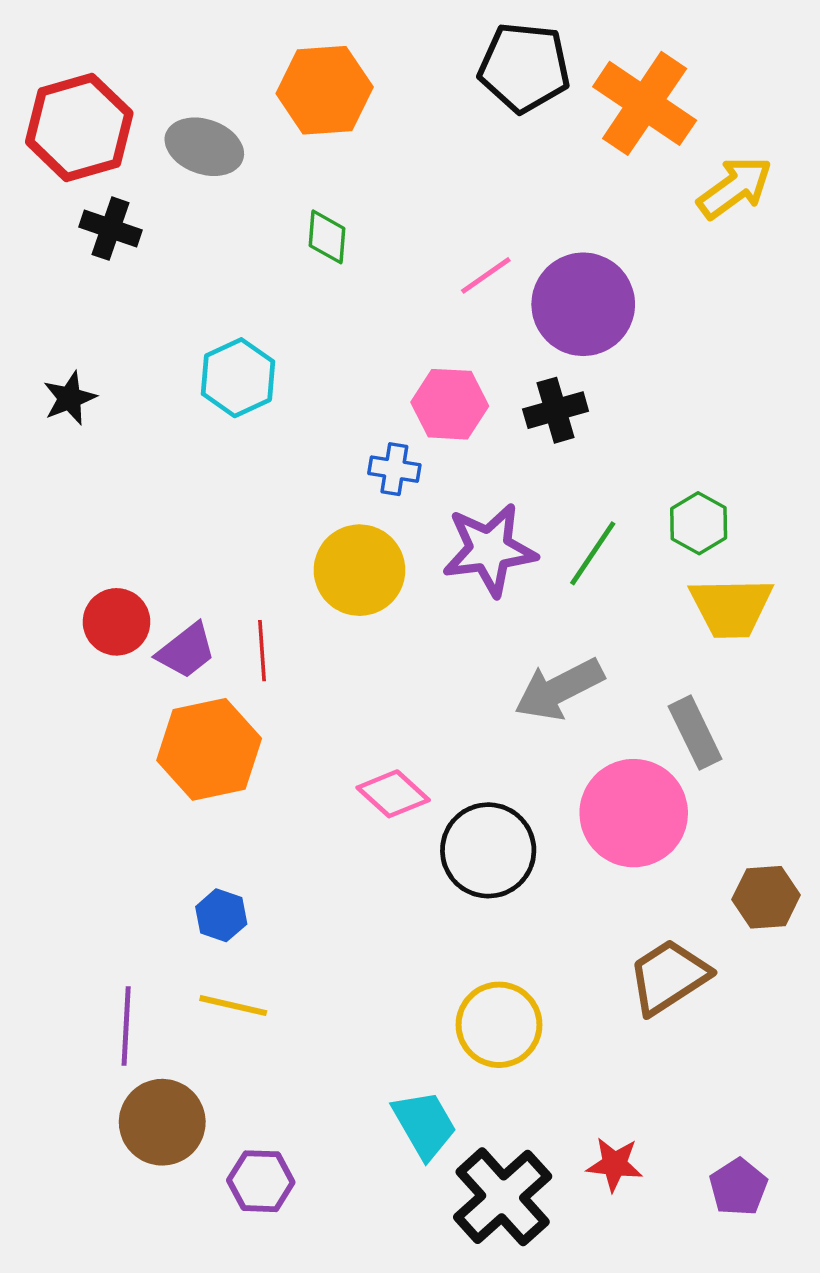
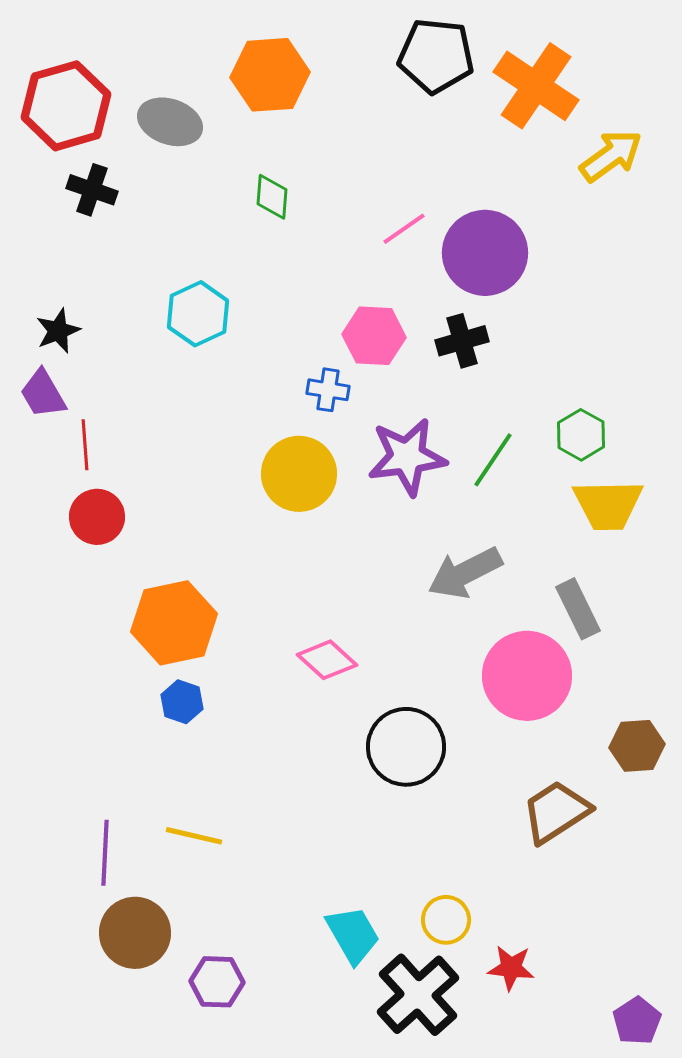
purple trapezoid: (186, 651) -> (43, 394), moved, turned 98
red line: (262, 651) -> (85, 445), moved
black circle: (488, 850) -> (406, 747), moved
blue hexagon: (221, 915) -> (182, 702), moved
yellow circle: (499, 1025) -> (446, 920), moved, size x0.7
purple pentagon: (738, 1187) -> (637, 1021), moved

